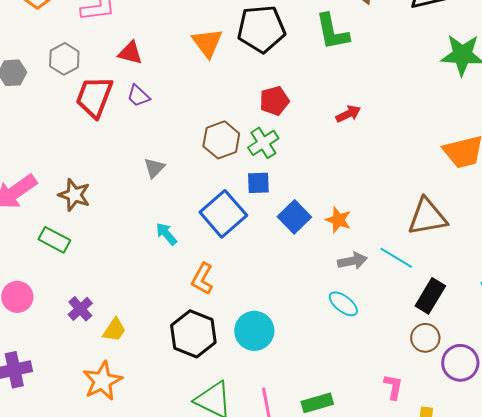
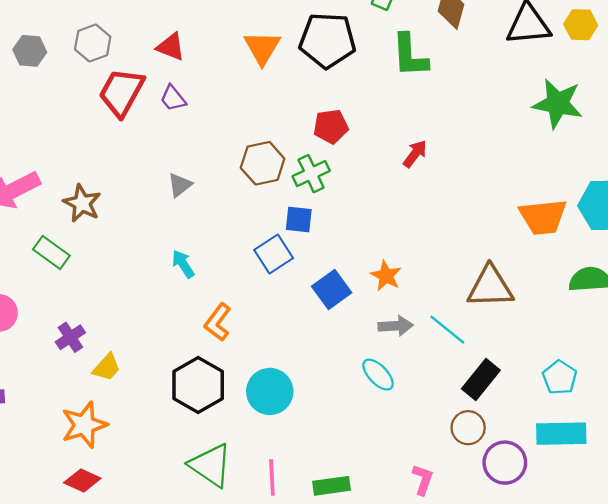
red arrow: (348, 114) -> (415, 154), turned -35
blue square: (223, 214) -> (274, 254), moved, size x0.7
blue square: (294, 217) -> (332, 290), moved

